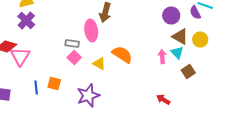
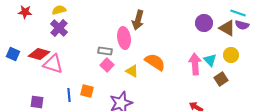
purple semicircle: (195, 12) -> (242, 25), moved, turned -48
brown triangle: (180, 36) -> (227, 28), moved
yellow circle: (200, 40) -> (231, 55), moved
pink triangle: (20, 56) -> (53, 64), turned -45
pink arrow: (162, 56) -> (195, 64), size x1.5

